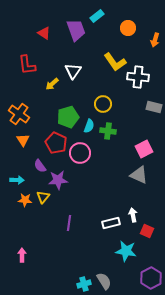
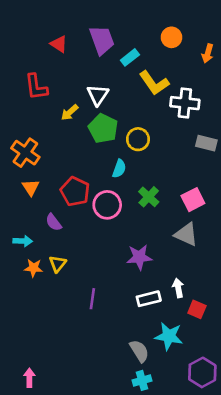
cyan rectangle: (97, 16) -> (130, 57), moved
green pentagon: (68, 117) -> (103, 128), moved, turned -30
green cross: (108, 131) -> (149, 197), moved, turned 35
purple star: (58, 180) -> (139, 257), moved
pink arrow: (22, 255) -> (29, 378), moved
gray semicircle: (104, 281) -> (139, 351), moved
cyan cross: (84, 284) -> (142, 380), moved

